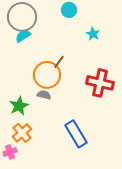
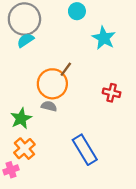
cyan star: (93, 34) -> (104, 38), size x1.5
red cross: (100, 83) -> (112, 93), size x0.6

